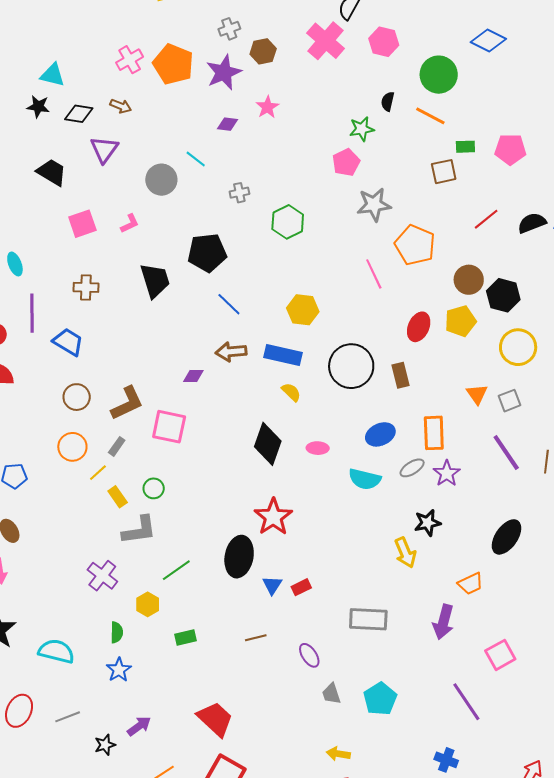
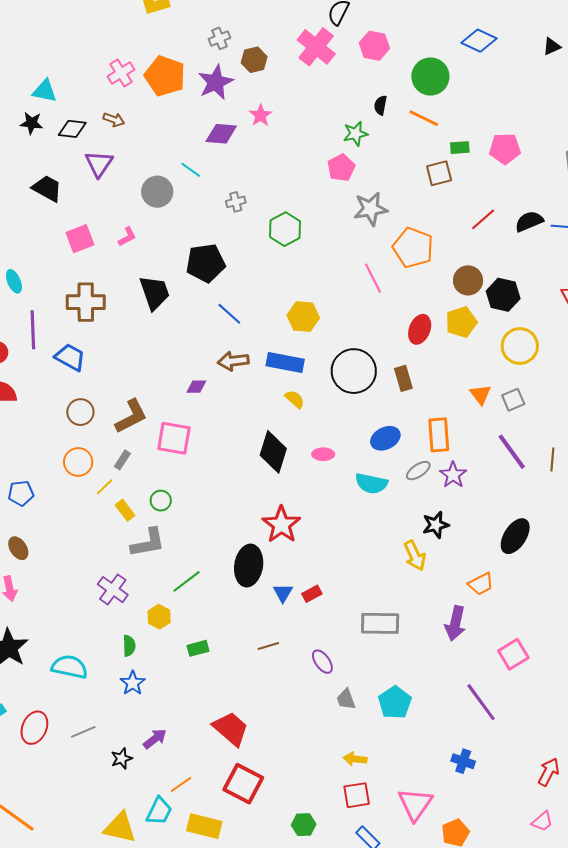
purple diamond: (227, 124) -> (221, 134), size x1.5
brown cross: (86, 287) -> (86, 302), size x1.5

